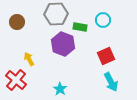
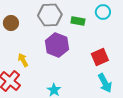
cyan circle: (103, 20) -> (103, 12), moved
green rectangle: (80, 27) -> (78, 21), moved

